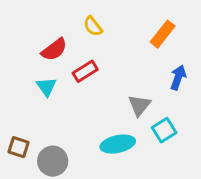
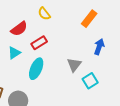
cyan triangle: (46, 87) -> (14, 53), turned 32
cyan ellipse: (118, 144) -> (36, 69), moved, turned -55

